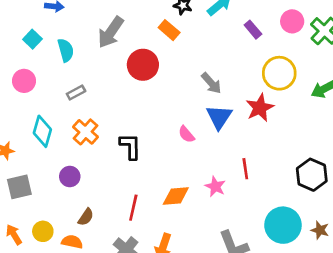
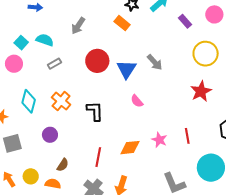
gray arrow: (111, 32) -> (78, 26), size x0.7
cyan square: (32, 39) -> (21, 43), moved
cyan semicircle: (66, 50) -> (45, 40), turned -54
red circle: (143, 65) -> (97, 61), moved
gray rectangle: (76, 92) -> (54, 64), moved
red star: (260, 108) -> (201, 91), moved
blue triangle: (219, 117) -> (126, 69), moved
red line: (245, 169) -> (187, 136), moved

